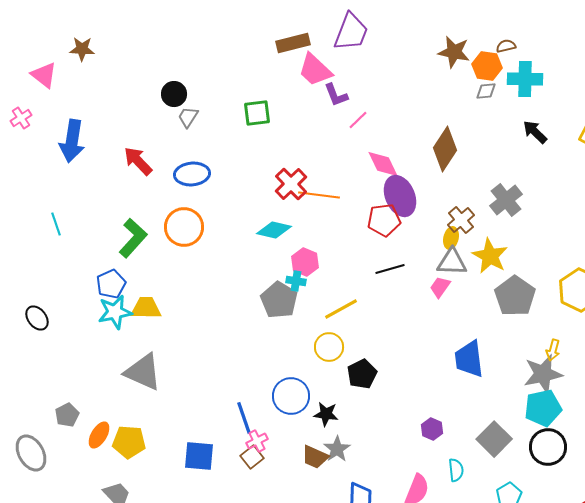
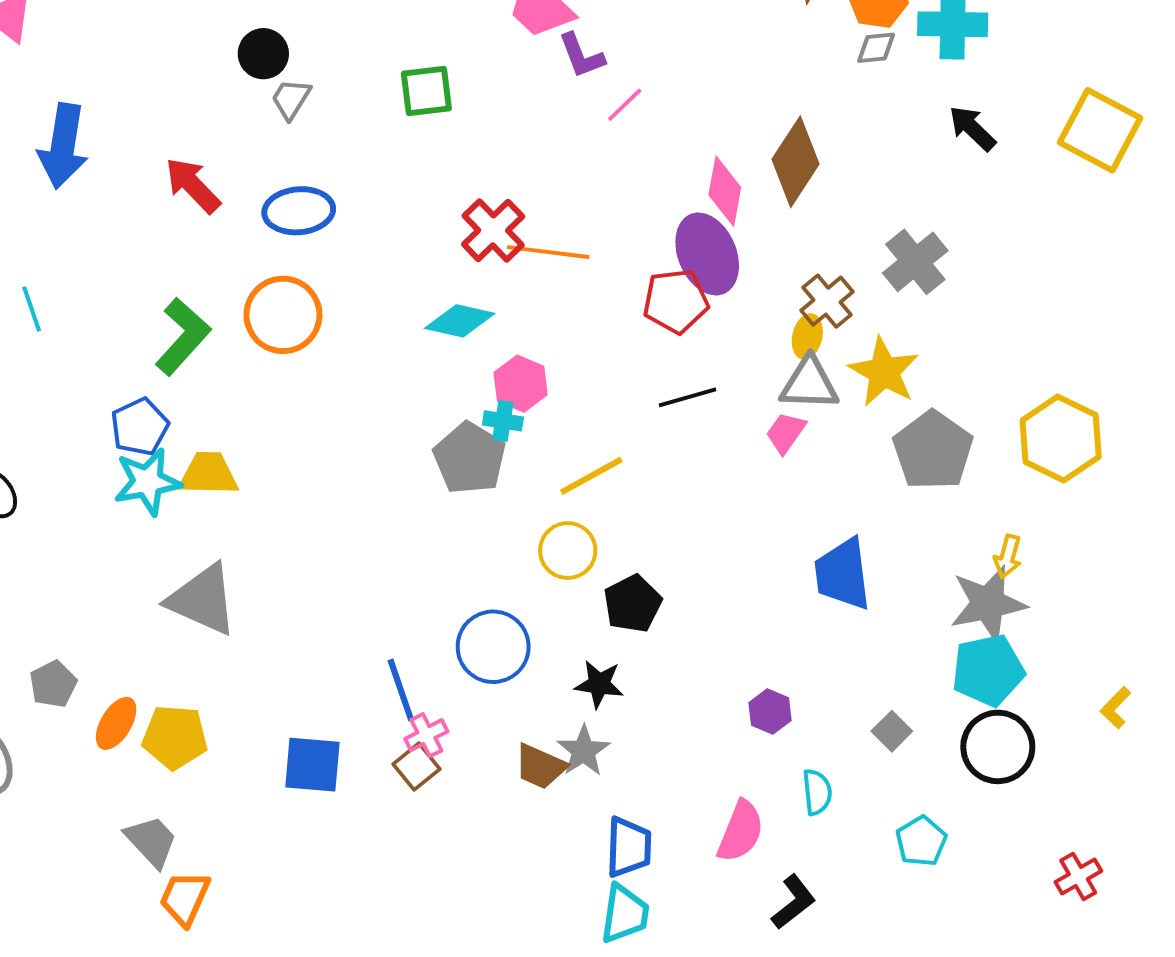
pink diamond: (383, 164) -> (725, 191), moved, turned 36
black star: (326, 414) -> (599, 684), moved
gray square: (494, 439) -> (892, 731), size x0.6

